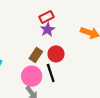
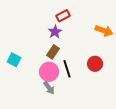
purple star: (48, 30) -> (55, 32), moved
red circle: (56, 54) -> (95, 64), moved

